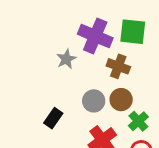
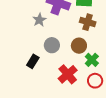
brown cross: (118, 66) -> (88, 22), moved
gray circle: (94, 101) -> (52, 45), moved

